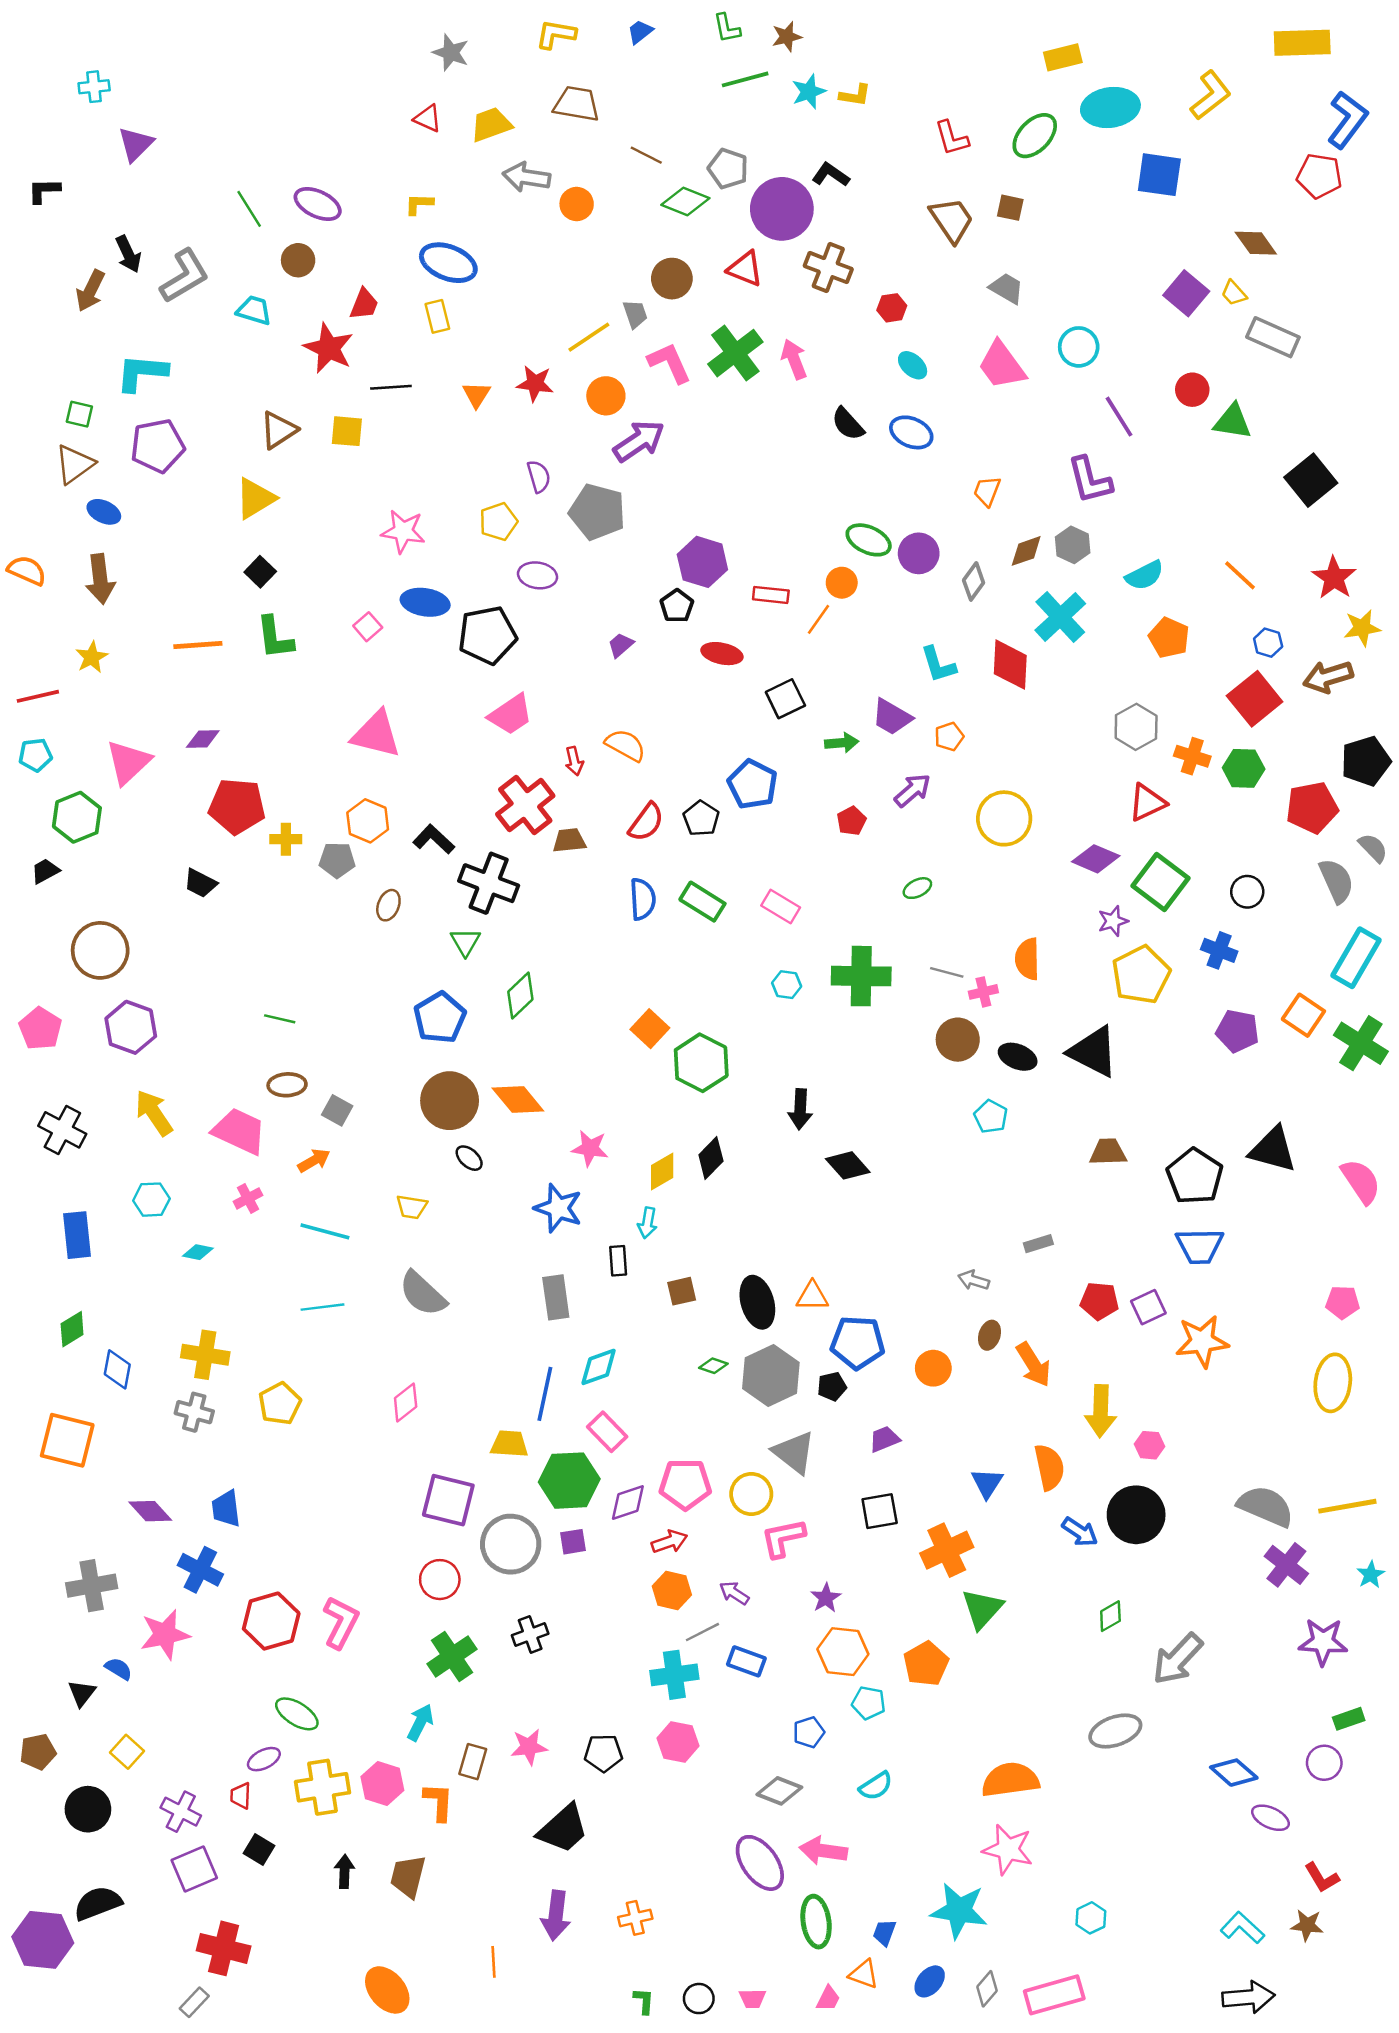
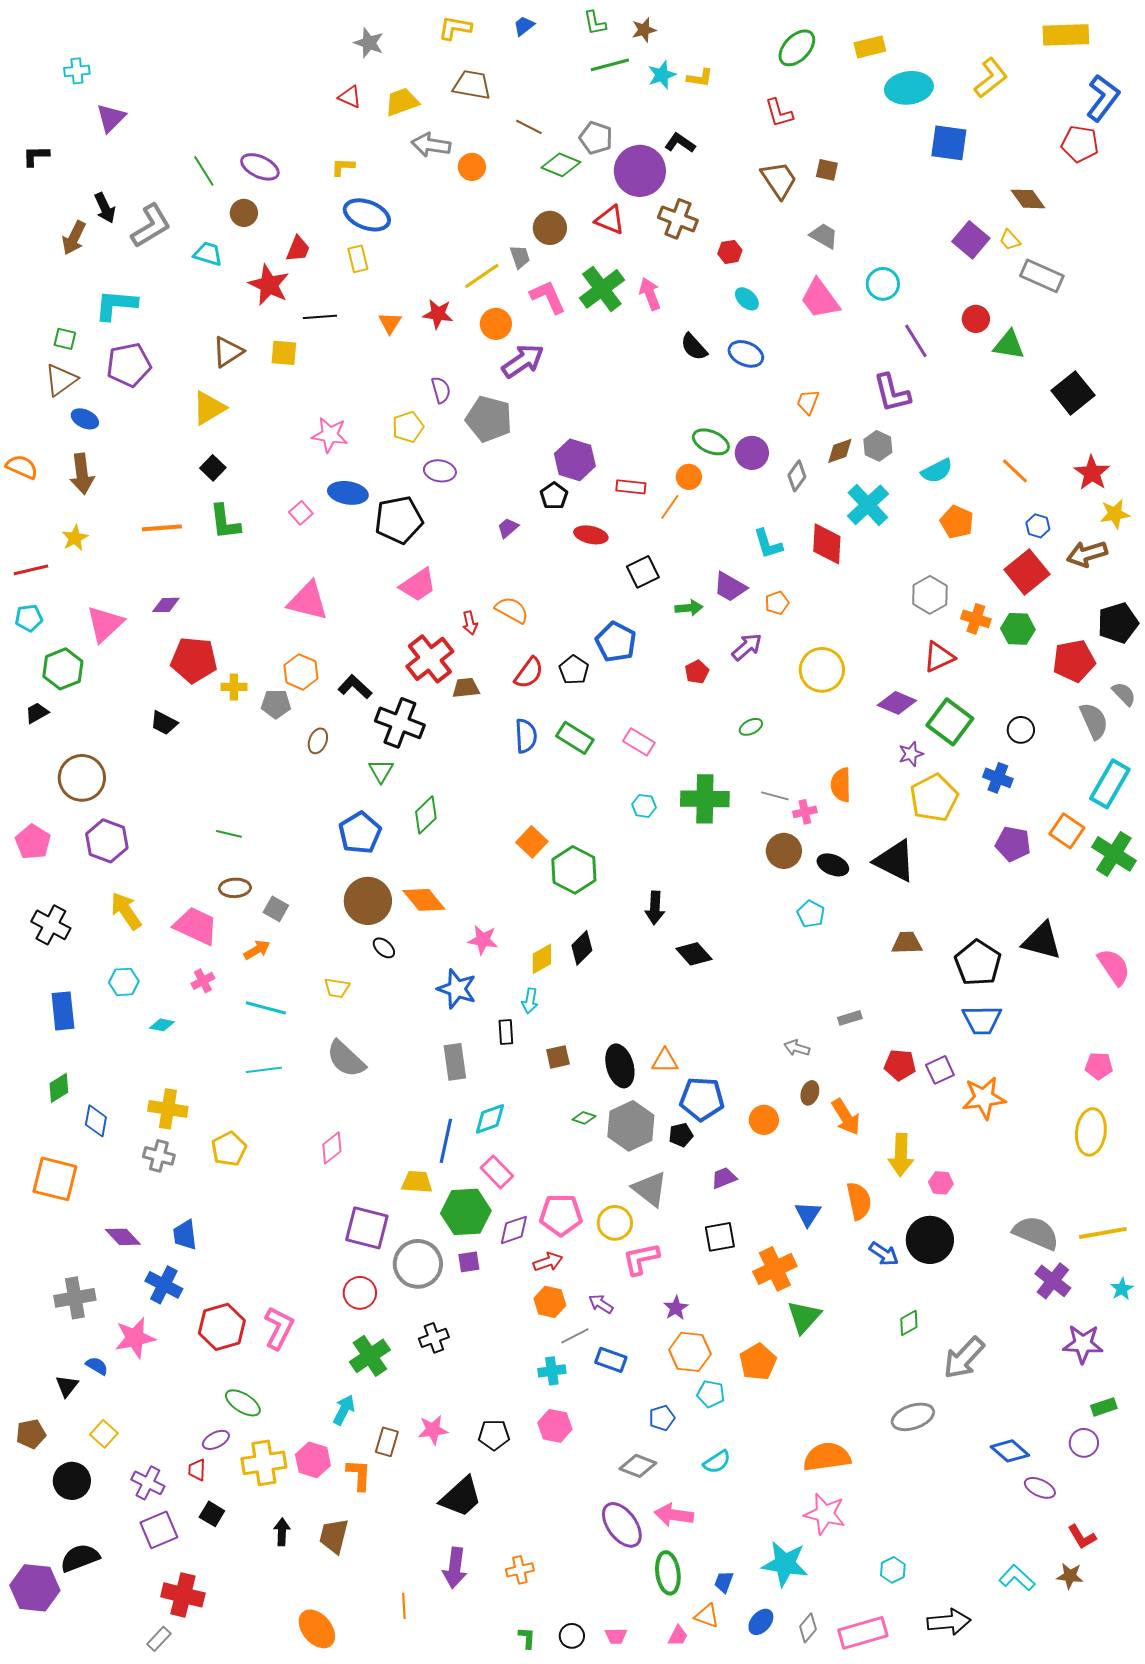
green ellipse: (1035, 136) -> (797, 48), moved
cyan cross: (674, 1675) -> (552, 1371), size x0.7
black arrow: (1248, 1997) -> (949, 1622), moved

